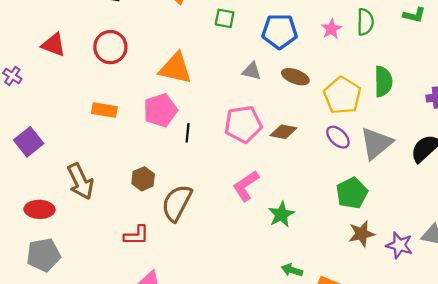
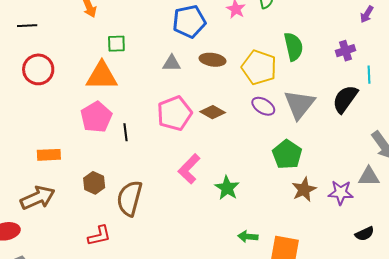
green square: (225, 18) -> (116, 44), moved
orange rectangle: (104, 110) -> (49, 155), moved
brown diamond: (283, 132) -> (213, 112), turned 30
brown arrow: (80, 181) -> (38, 198), turned -76

